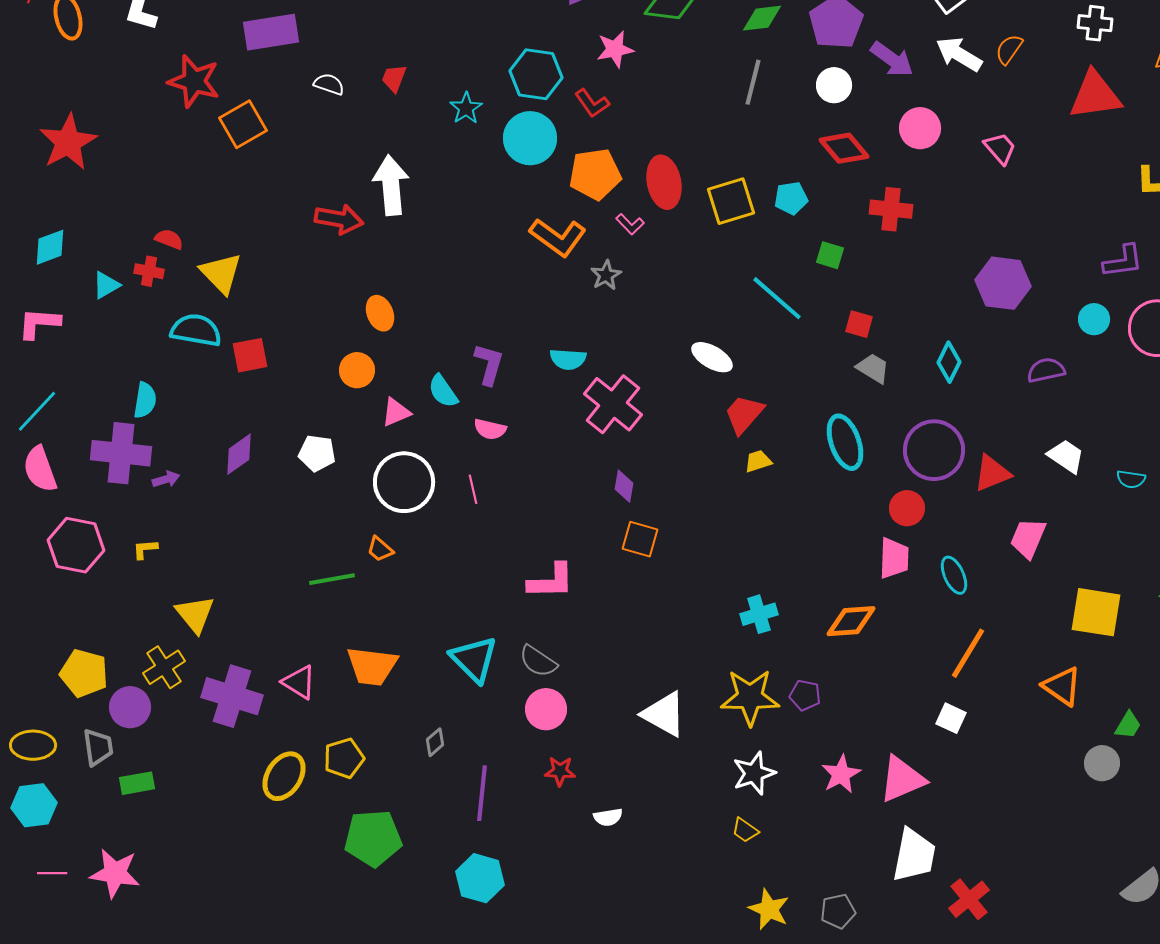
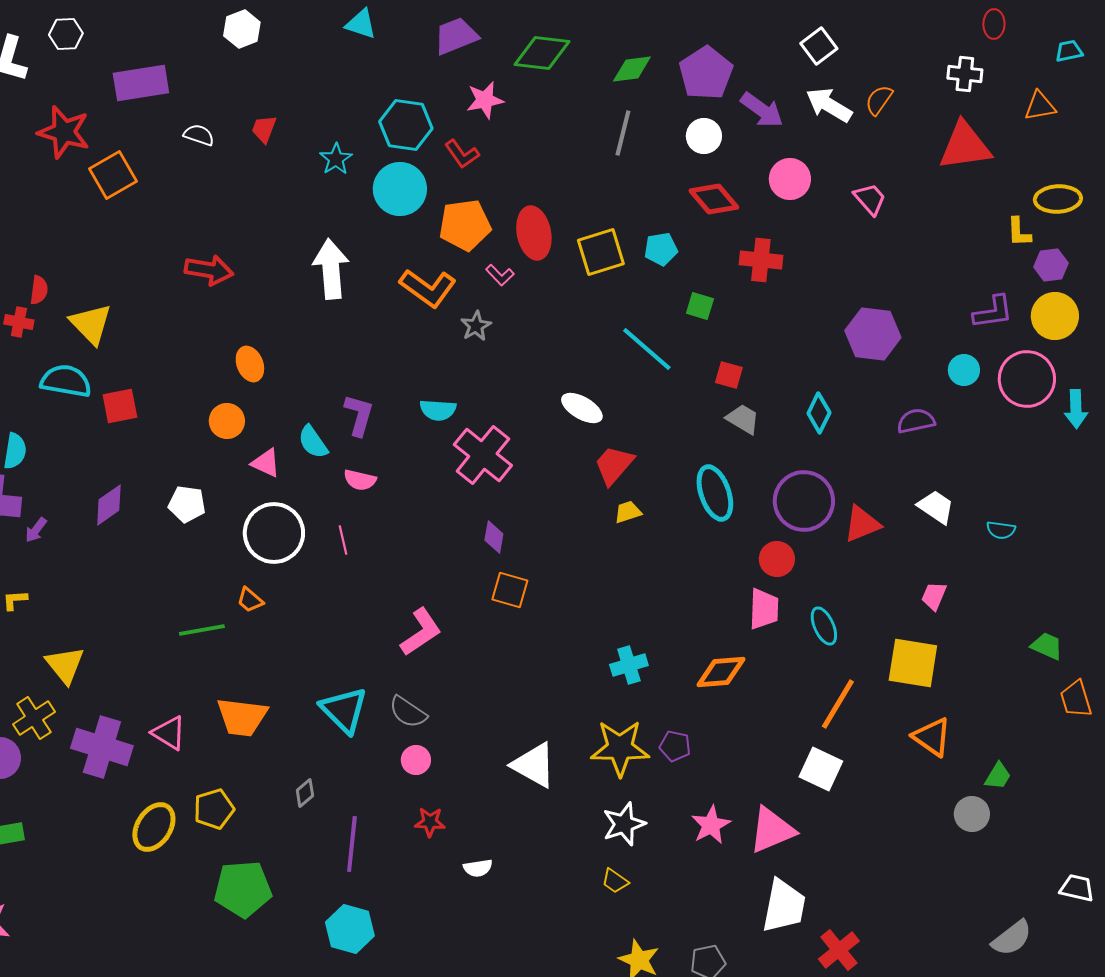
white arrow: (391, 185) -> (331, 269), moved
red semicircle: (169, 239) -> (39, 290), turned 76
pink triangle: (396, 412) -> (266, 463), turned 48
purple arrow: (166, 479) -> (36, 530), turned 144
pink trapezoid: (1028, 538) -> (934, 596), moved, size x0.7
pink L-shape: (551, 581) -> (421, 632), turned -33
yellow square: (1096, 612) -> (913, 663), moved
pink circle: (546, 709) -> (416, 760), size x0.7
white square: (951, 718) -> (821, 769), size x1.4

